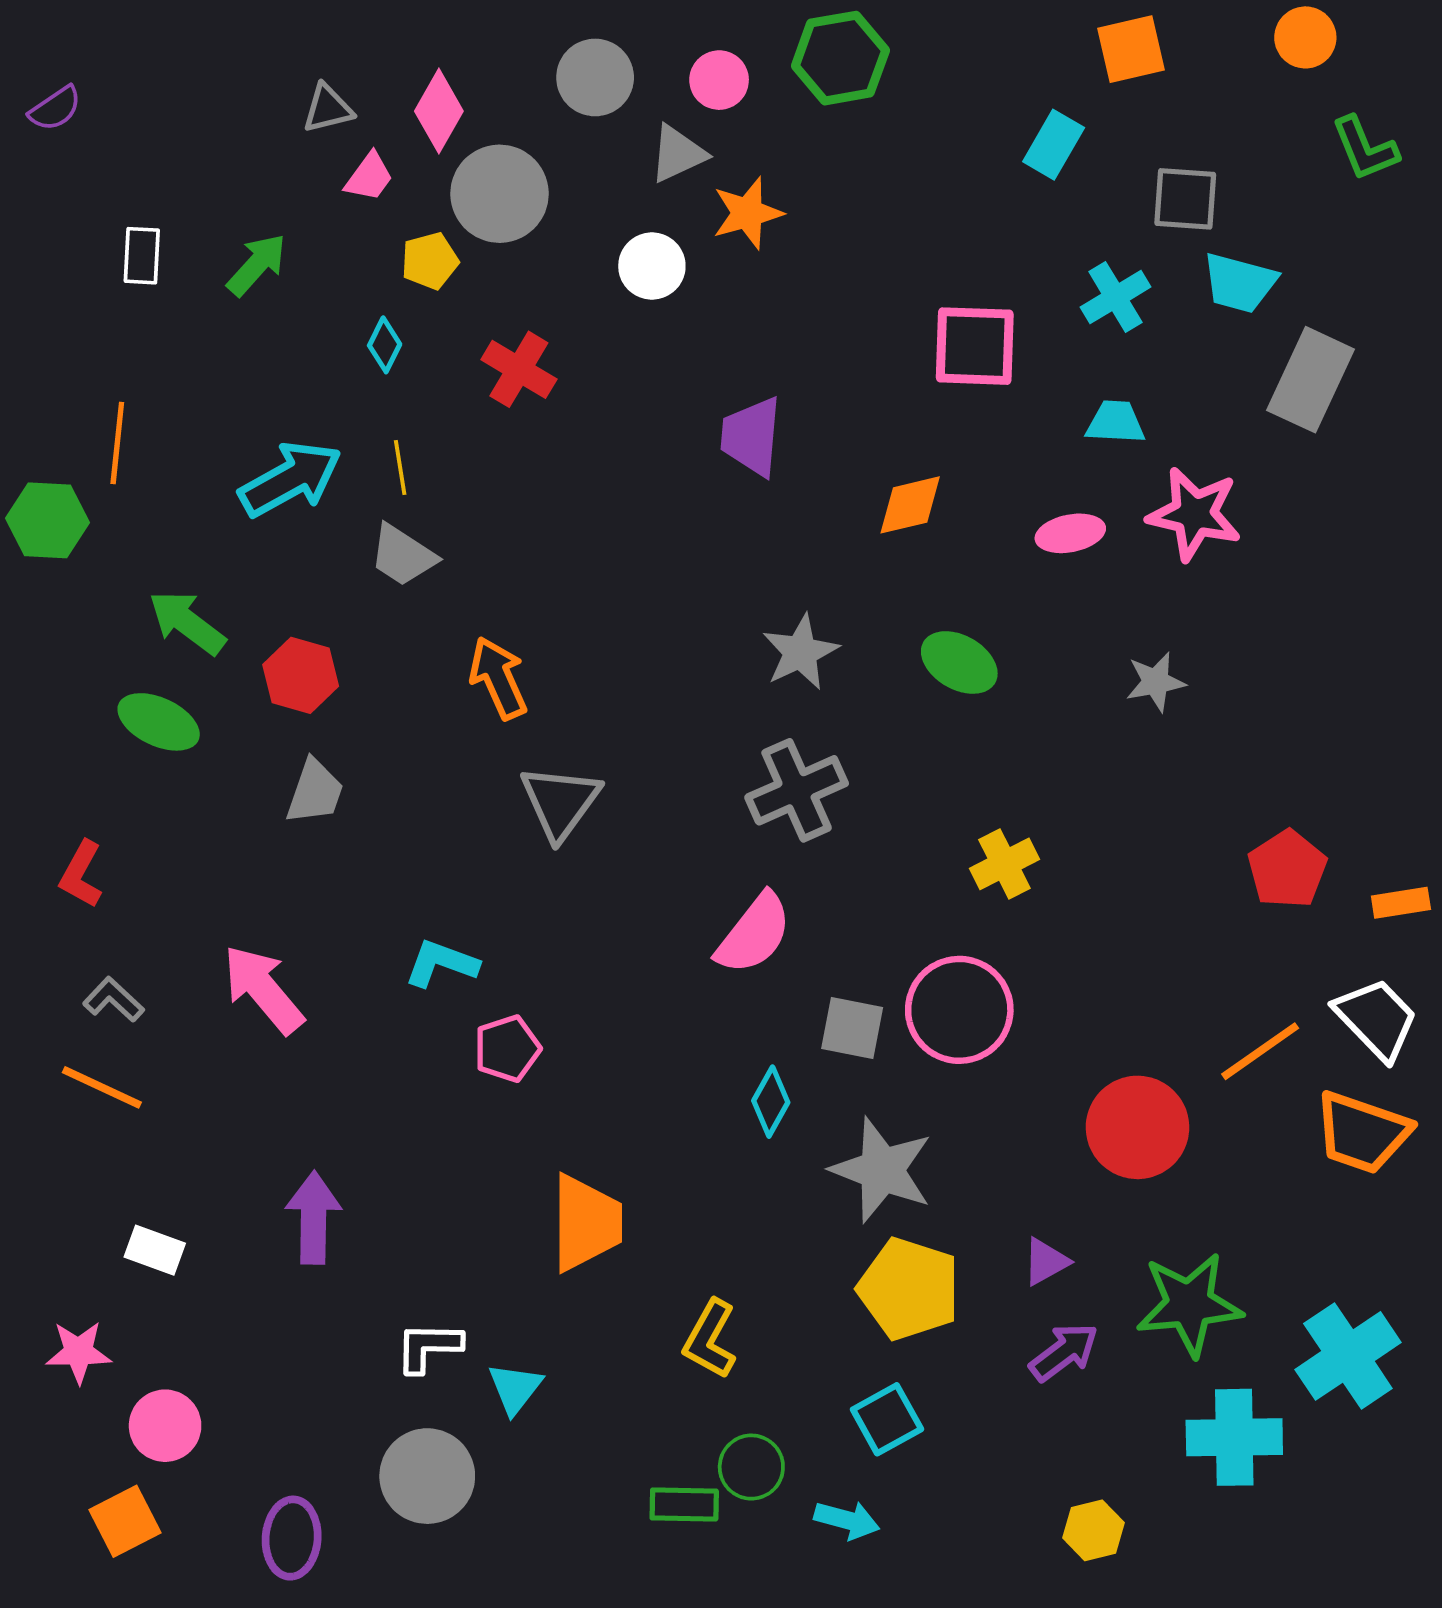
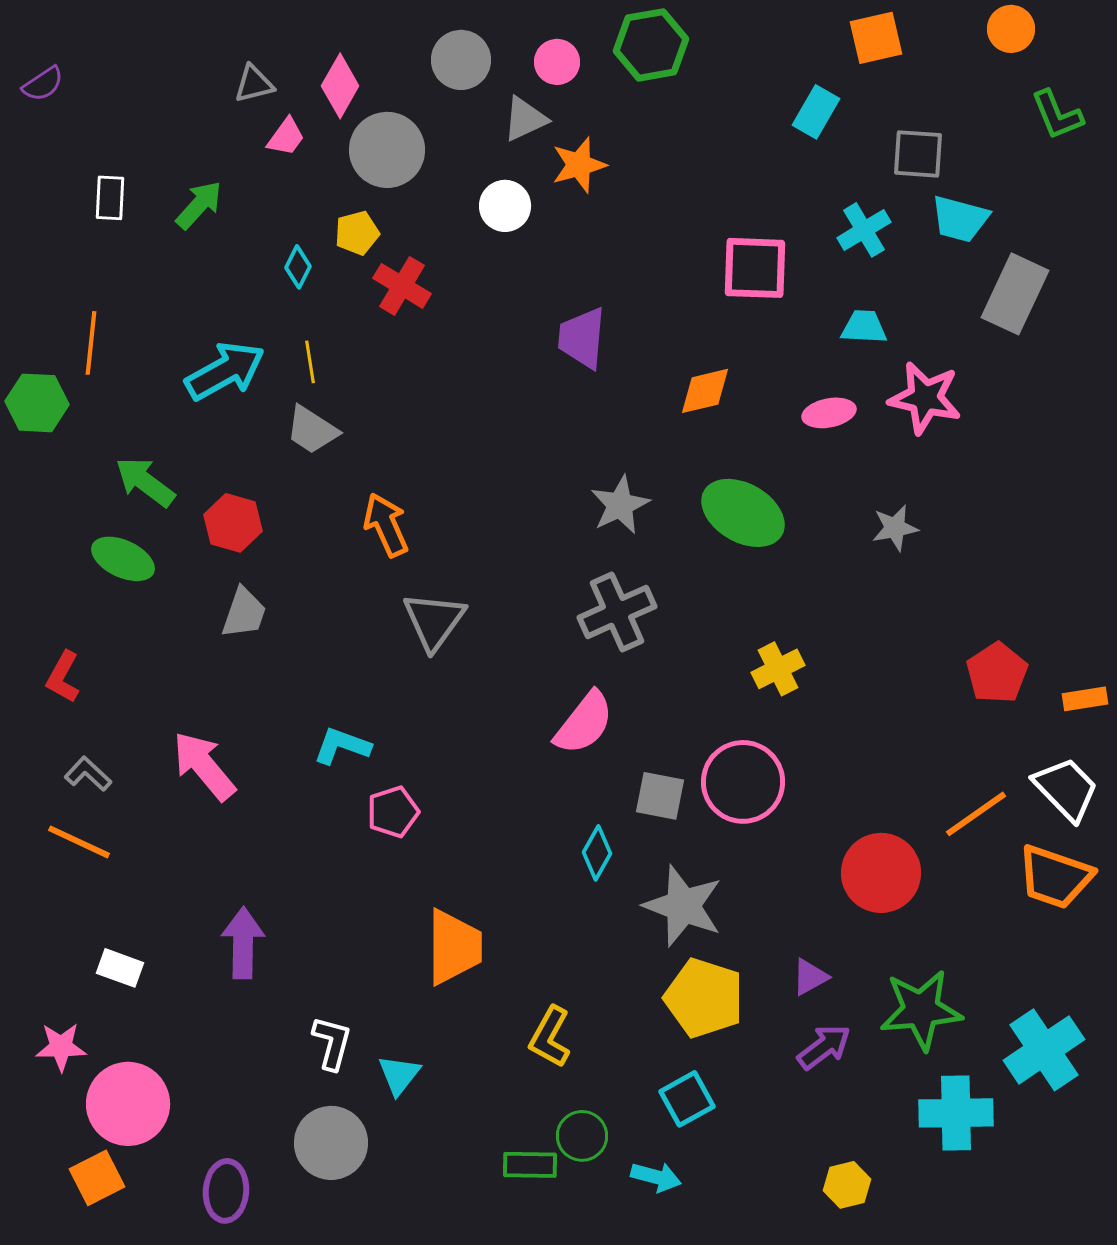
yellow pentagon: (430, 261) -> (357, 233), moved
green ellipse: (959, 662) -> (743, 513), size x1.4
white L-shape: (428, 1347) -> (332, 1043), turned 104
pink circle: (165, 1426) -> (128, 1104), size x1.5

